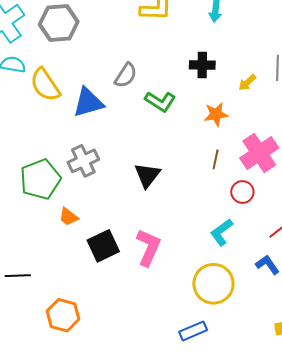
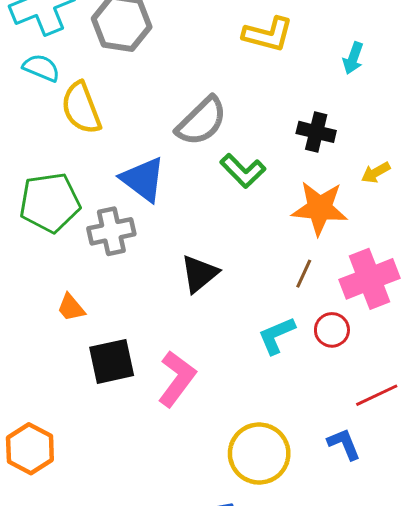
gray semicircle: (126, 75) -> (202, 121), size x1.4
blue triangle: (88, 102) -> (143, 179), moved, turned 40
orange star: (216, 114) -> (320, 208), size x1.5
green pentagon: (40, 179) -> (50, 202), moved
cyan L-shape: (222, 232) -> (276, 335), moved

